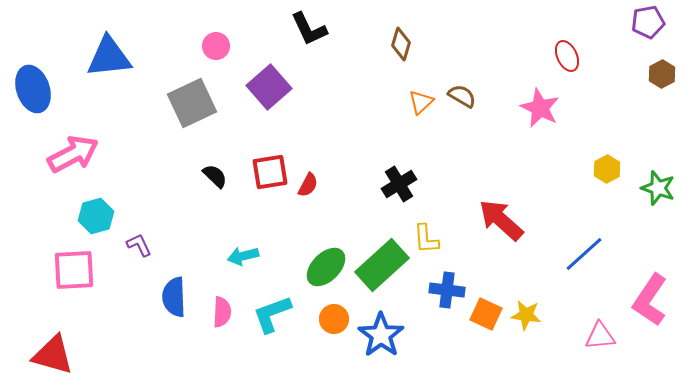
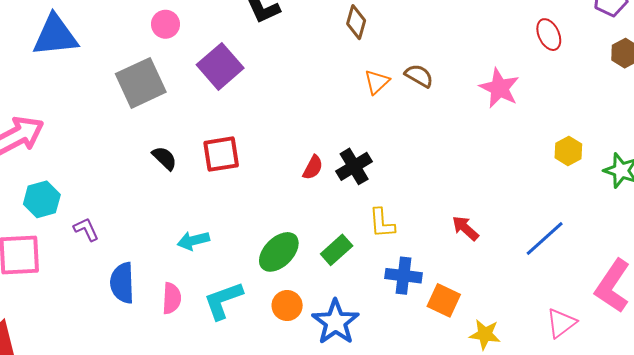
red ellipse: (567, 56) -> (549, 35), moved
red semicircle: (308, 185) -> (313, 167), moved
red arrow: (501, 220) -> (465, 228), moved, size x0.6
green rectangle: (382, 265) -> (337, 250), size x0.6
yellow star: (526, 315) -> (485, 334), moved
pink triangle: (600, 336) -> (561, 323), turned -32

